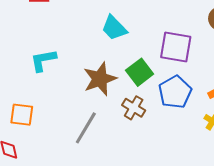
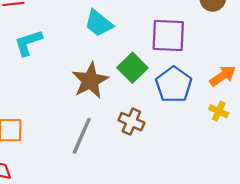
cyan L-shape: (43, 60) -> (28, 43), moved
brown cross: (134, 108) -> (131, 122), moved

